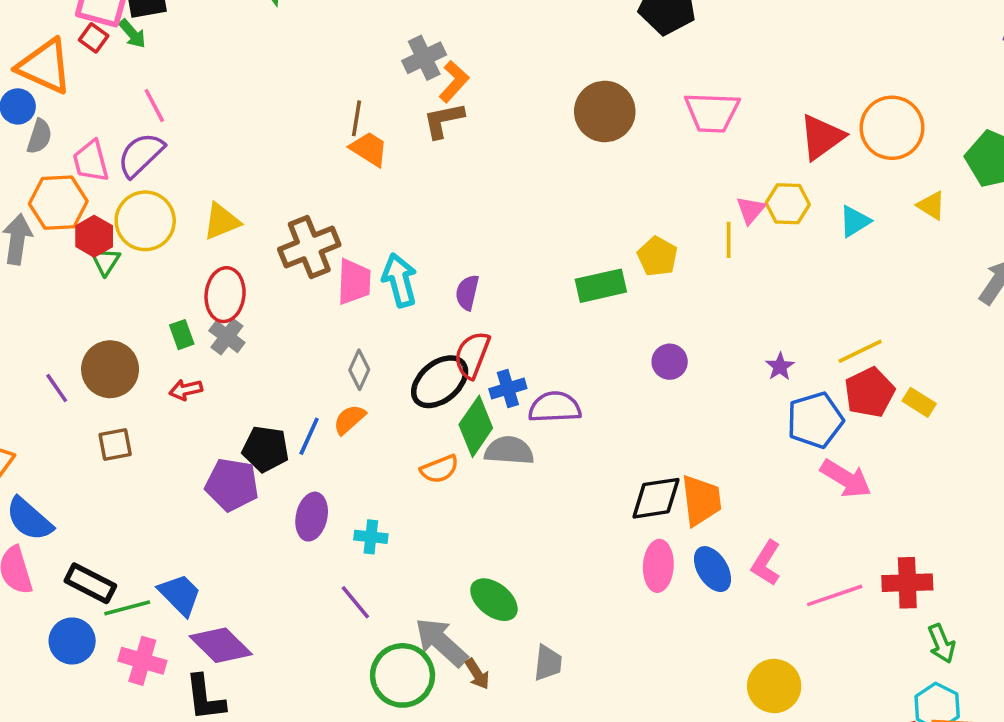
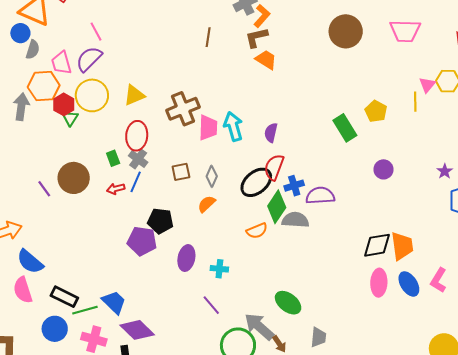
orange trapezoid: (369, 149) -> (266, 60), moved
green rectangle: (601, 286) -> (345, 128), turned 72
blue line: (309, 436) -> (136, 182), moved
brown square: (115, 444) -> (181, 172), moved

